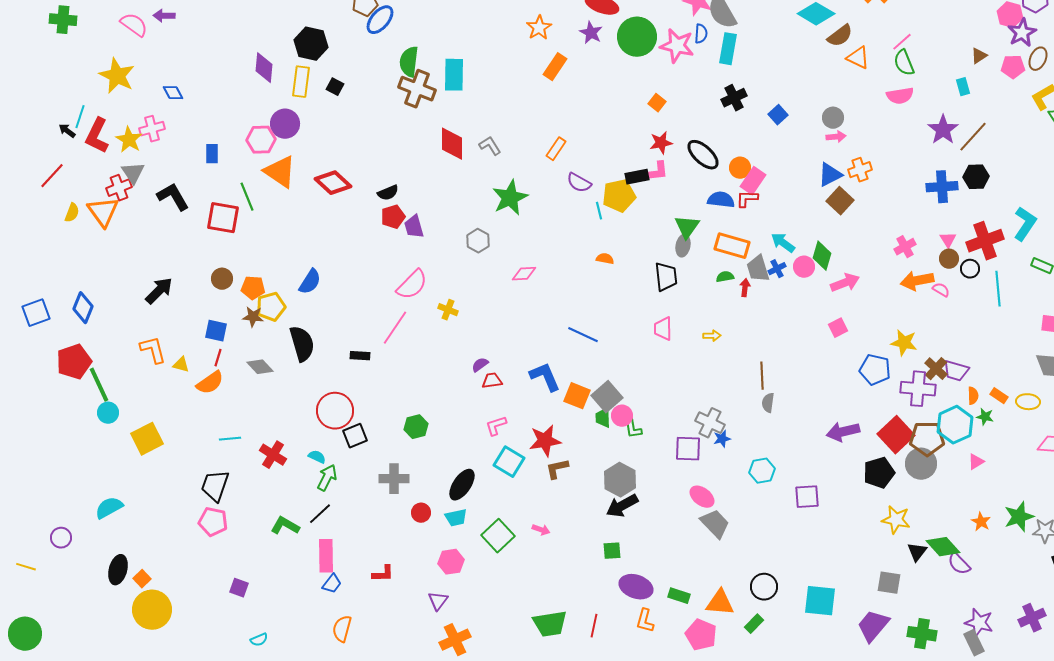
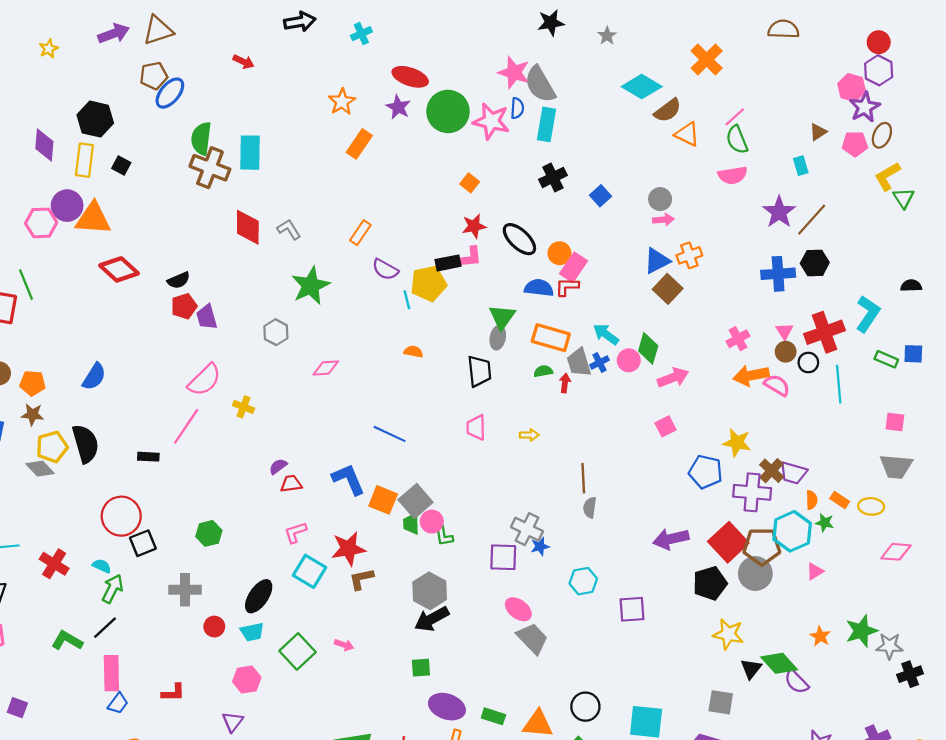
orange triangle: (280, 172) -> (93, 219), moved, turned -30
pink semicircle: (941, 290) -> (777, 385), size x1.4
yellow pentagon: (271, 307) -> (52, 447), moved

